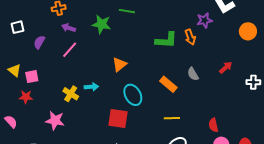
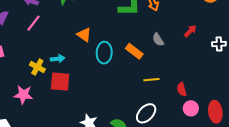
orange triangle: (119, 64) -> (84, 35), turned -42
cyan ellipse: (133, 95) -> (104, 53), moved, turned 35
yellow line: (172, 118) -> (151, 80), moved
red square: (118, 119) -> (60, 82), moved

